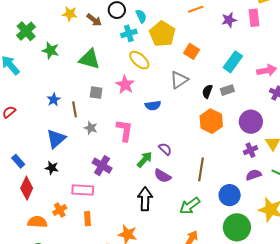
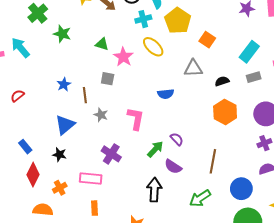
green triangle: (89, 59) -> (102, 44), size x0.6
gray triangle: (179, 80) -> (193, 68), turned 30
pink star: (125, 85) -> (123, 57), moved
gray rectangle: (227, 90) -> (254, 77), moved
black semicircle: (207, 91) -> (222, 81), turned 48
orange cross: (60, 210) -> (60, 188), moved

